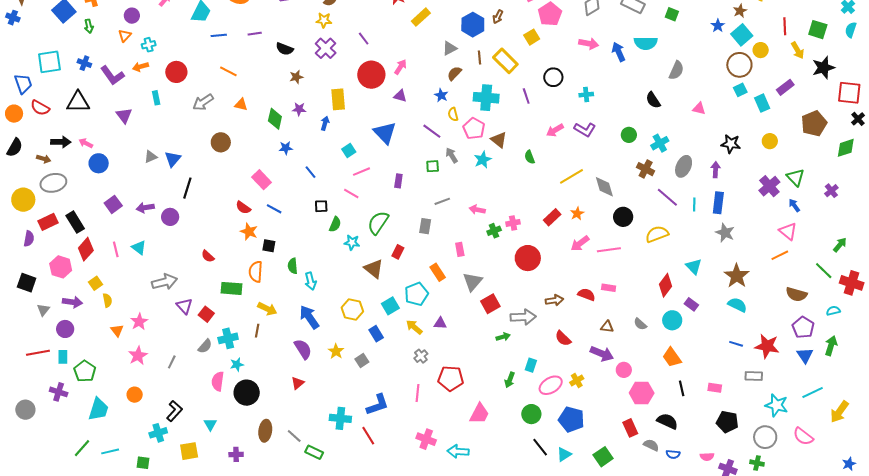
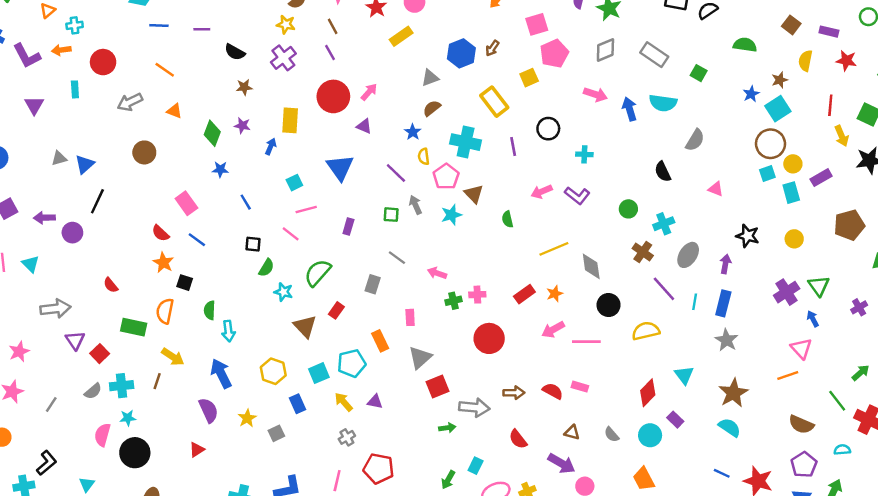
yellow circle: (761, 50) -> (793, 164), moved
brown line: (480, 58) -> (333, 26), moved, turned -32
gray line: (442, 201) -> (397, 258), turned 49

